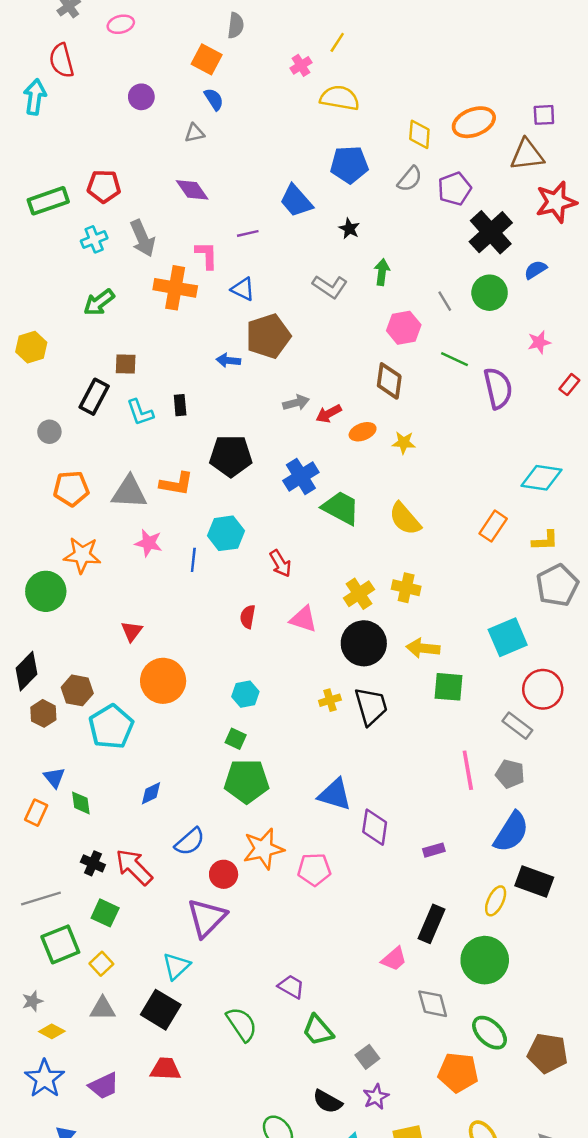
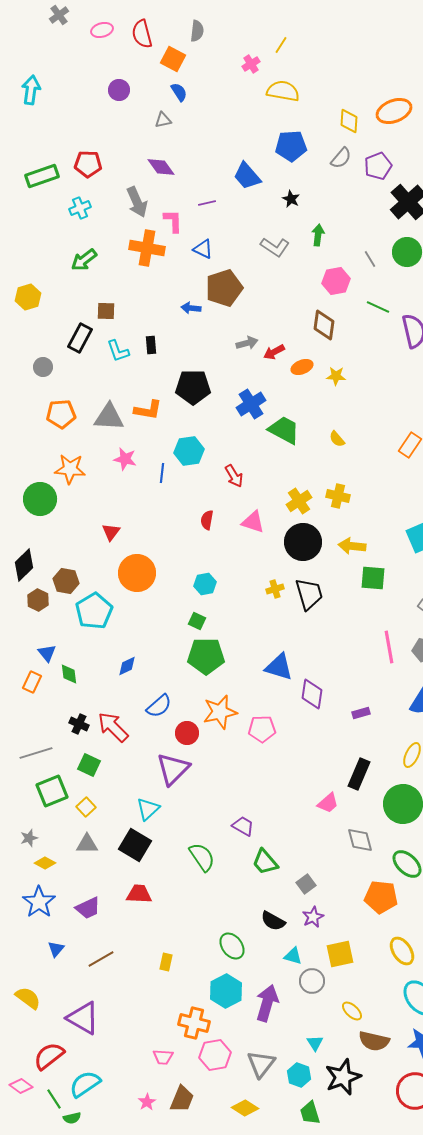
red semicircle: (62, 61) -> (142, 34), moved
gray arrow: (143, 238) -> (137, 202), moved
yellow semicircle: (405, 519) -> (337, 439), size x0.6

